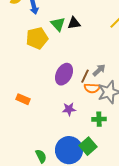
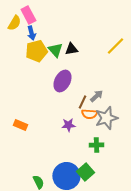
yellow pentagon: (37, 38) -> (36, 51), moved
purple ellipse: (64, 74) -> (62, 81), moved
purple star: (69, 109) -> (68, 125), moved

